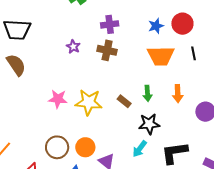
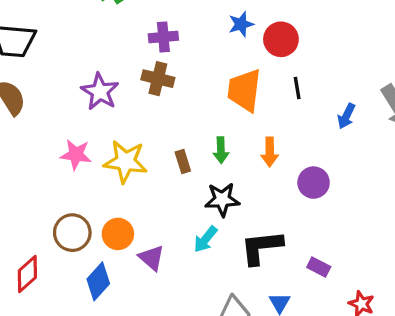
blue star: (156, 26) -> (241, 24), moved
purple star: (73, 47) -> (100, 92), moved, size x1.6
orange trapezoid: (161, 56) -> (244, 90), turned 96
brown rectangle: (124, 101) -> (183, 162), turned 32

